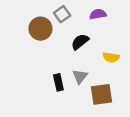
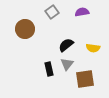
brown circle: (40, 29) -> (25, 29), moved
black semicircle: (80, 42) -> (66, 45), moved

